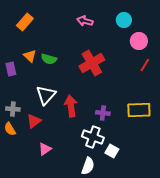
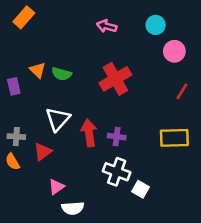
orange rectangle: (25, 22) -> (24, 17), moved
red line: (145, 65) -> (182, 91), moved
purple cross: (103, 113) -> (117, 137), moved
white semicircle: (88, 166) -> (73, 208), moved, turned 66

